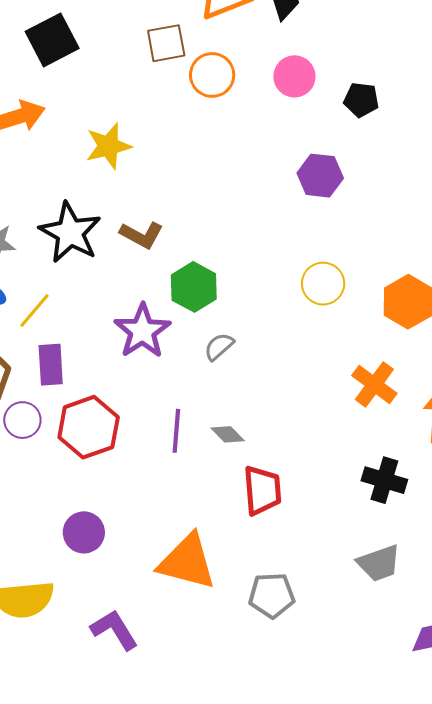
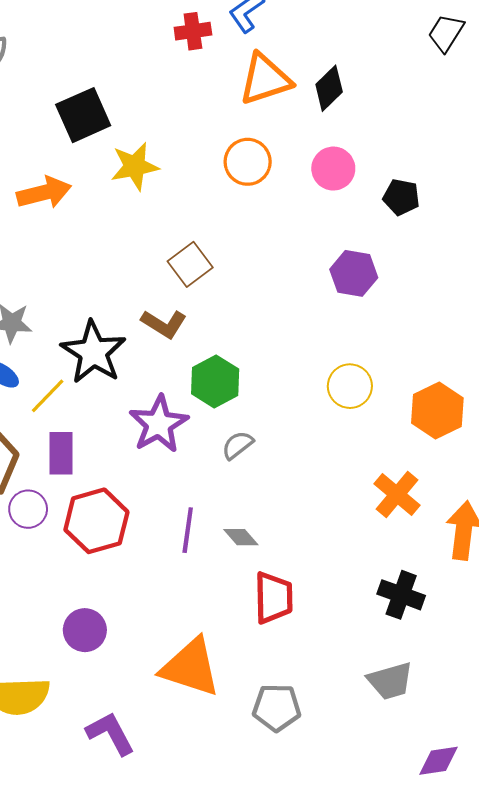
brown square: (166, 43) -> (190, 264), moved, turned -30
yellow star: (108, 146) -> (135, 166), moved
black star: (70, 233) -> (93, 352), moved

